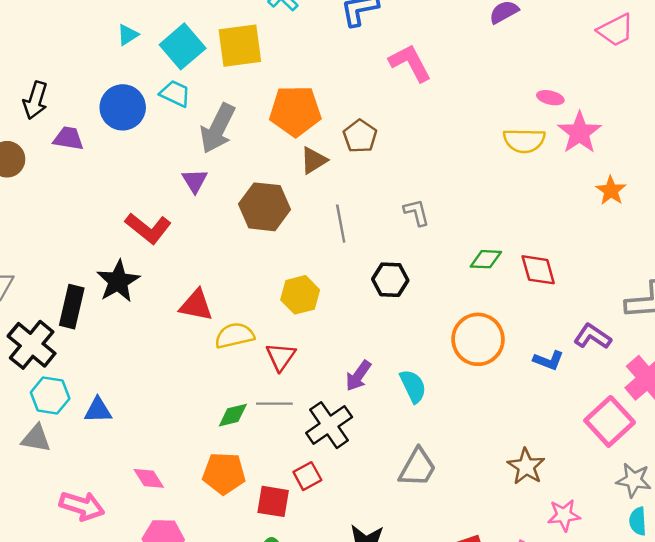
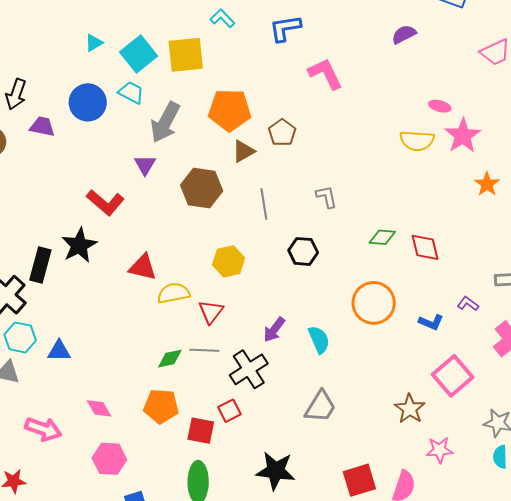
purple L-shape: (593, 336) -> (468, 304), size x0.7
pink square: (610, 421) -> (453, 376), moved

